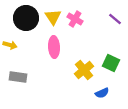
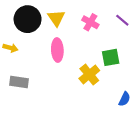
pink cross: (75, 19) -> (90, 22), moved
green square: (111, 63) -> (111, 57), moved, turned -36
blue semicircle: (102, 93) -> (124, 99), moved, turned -40

